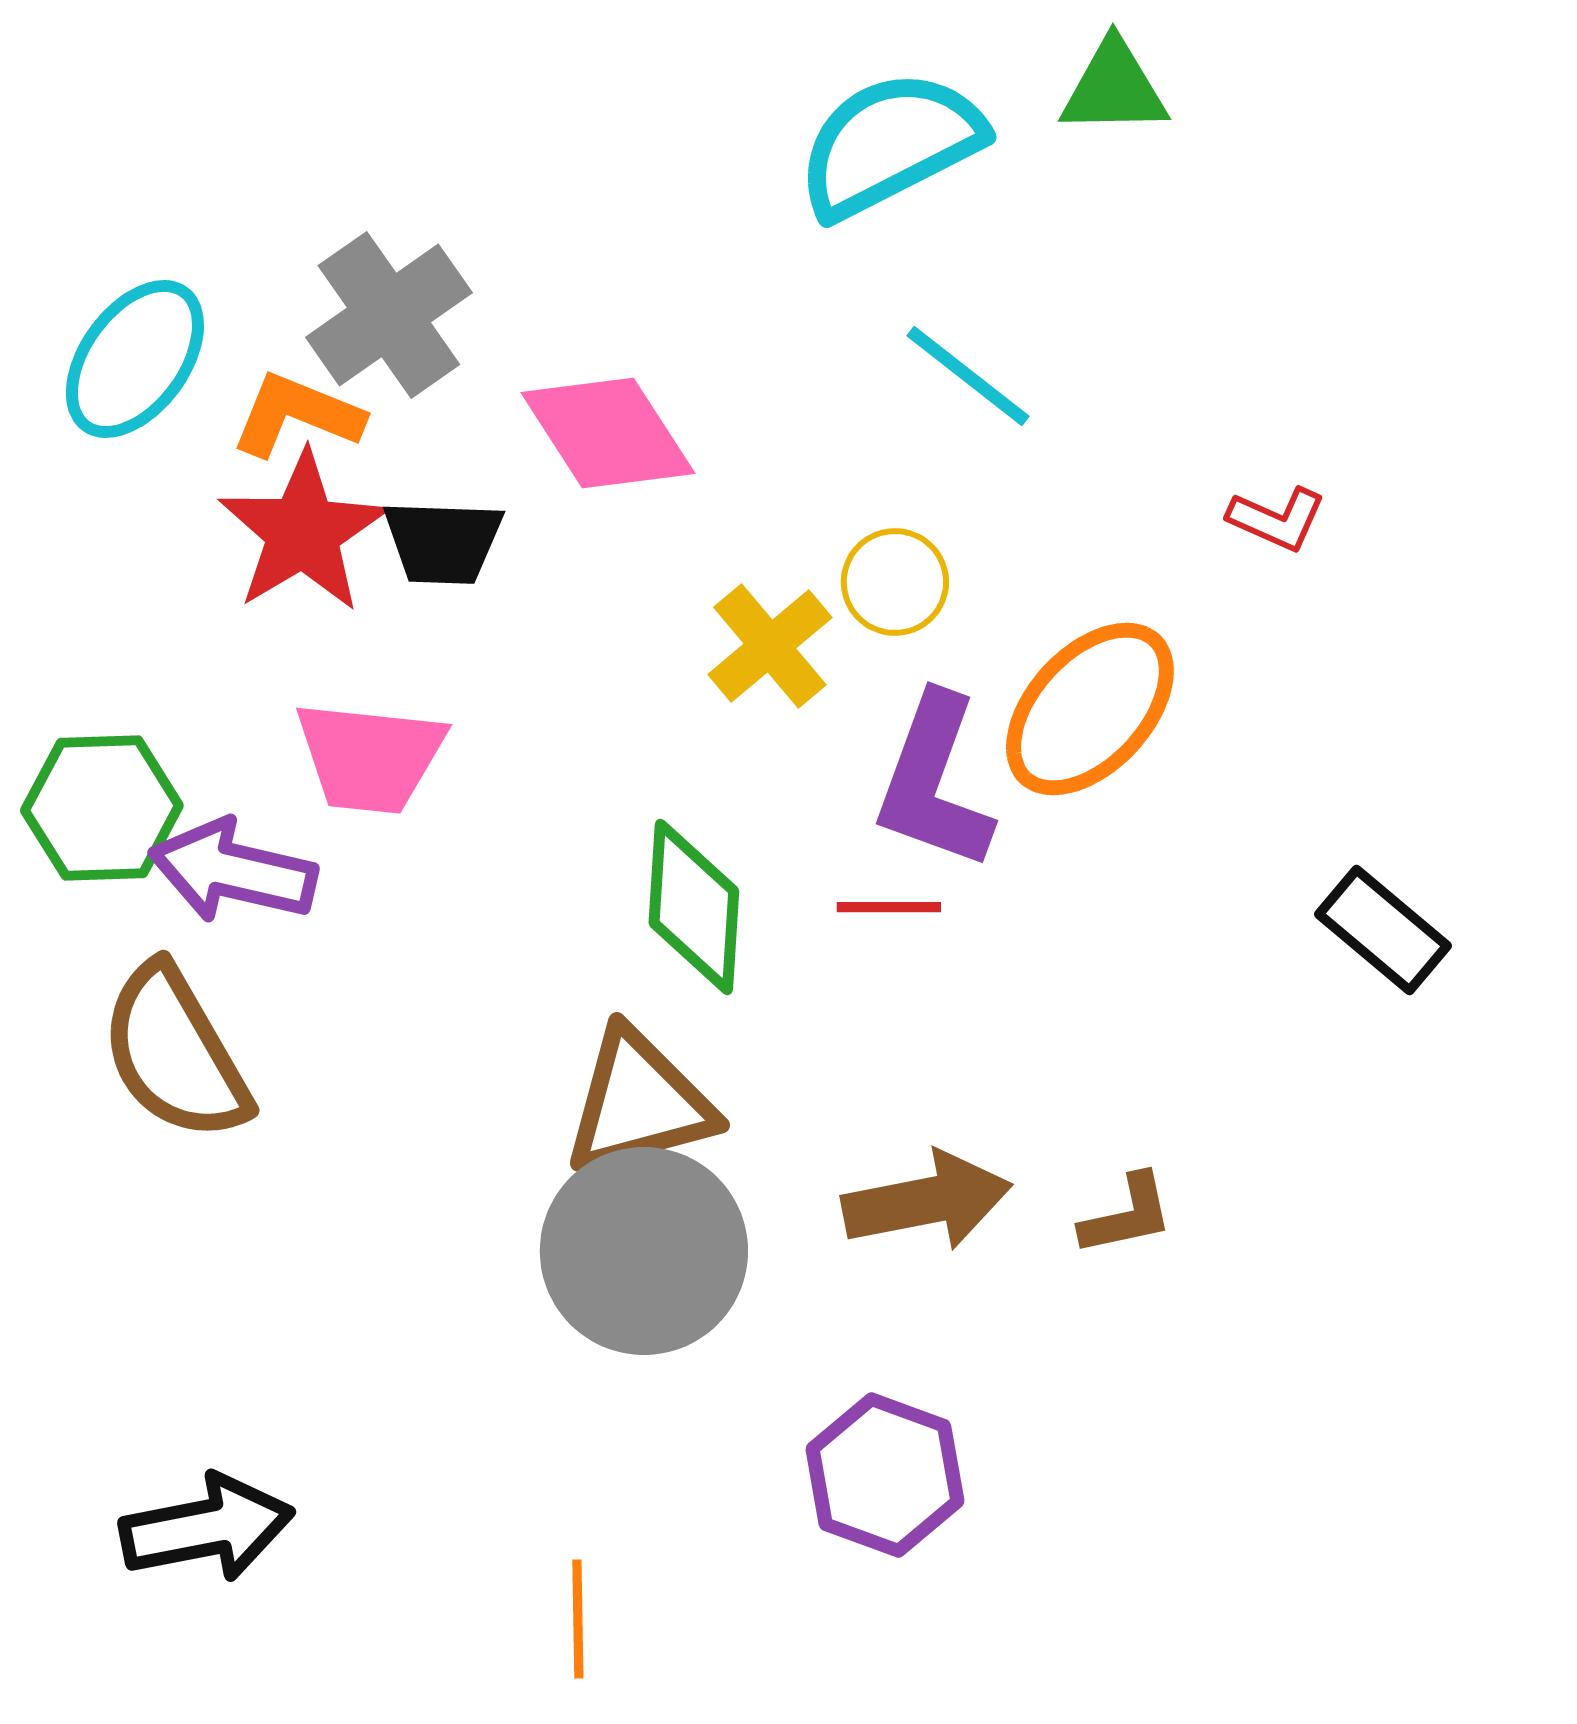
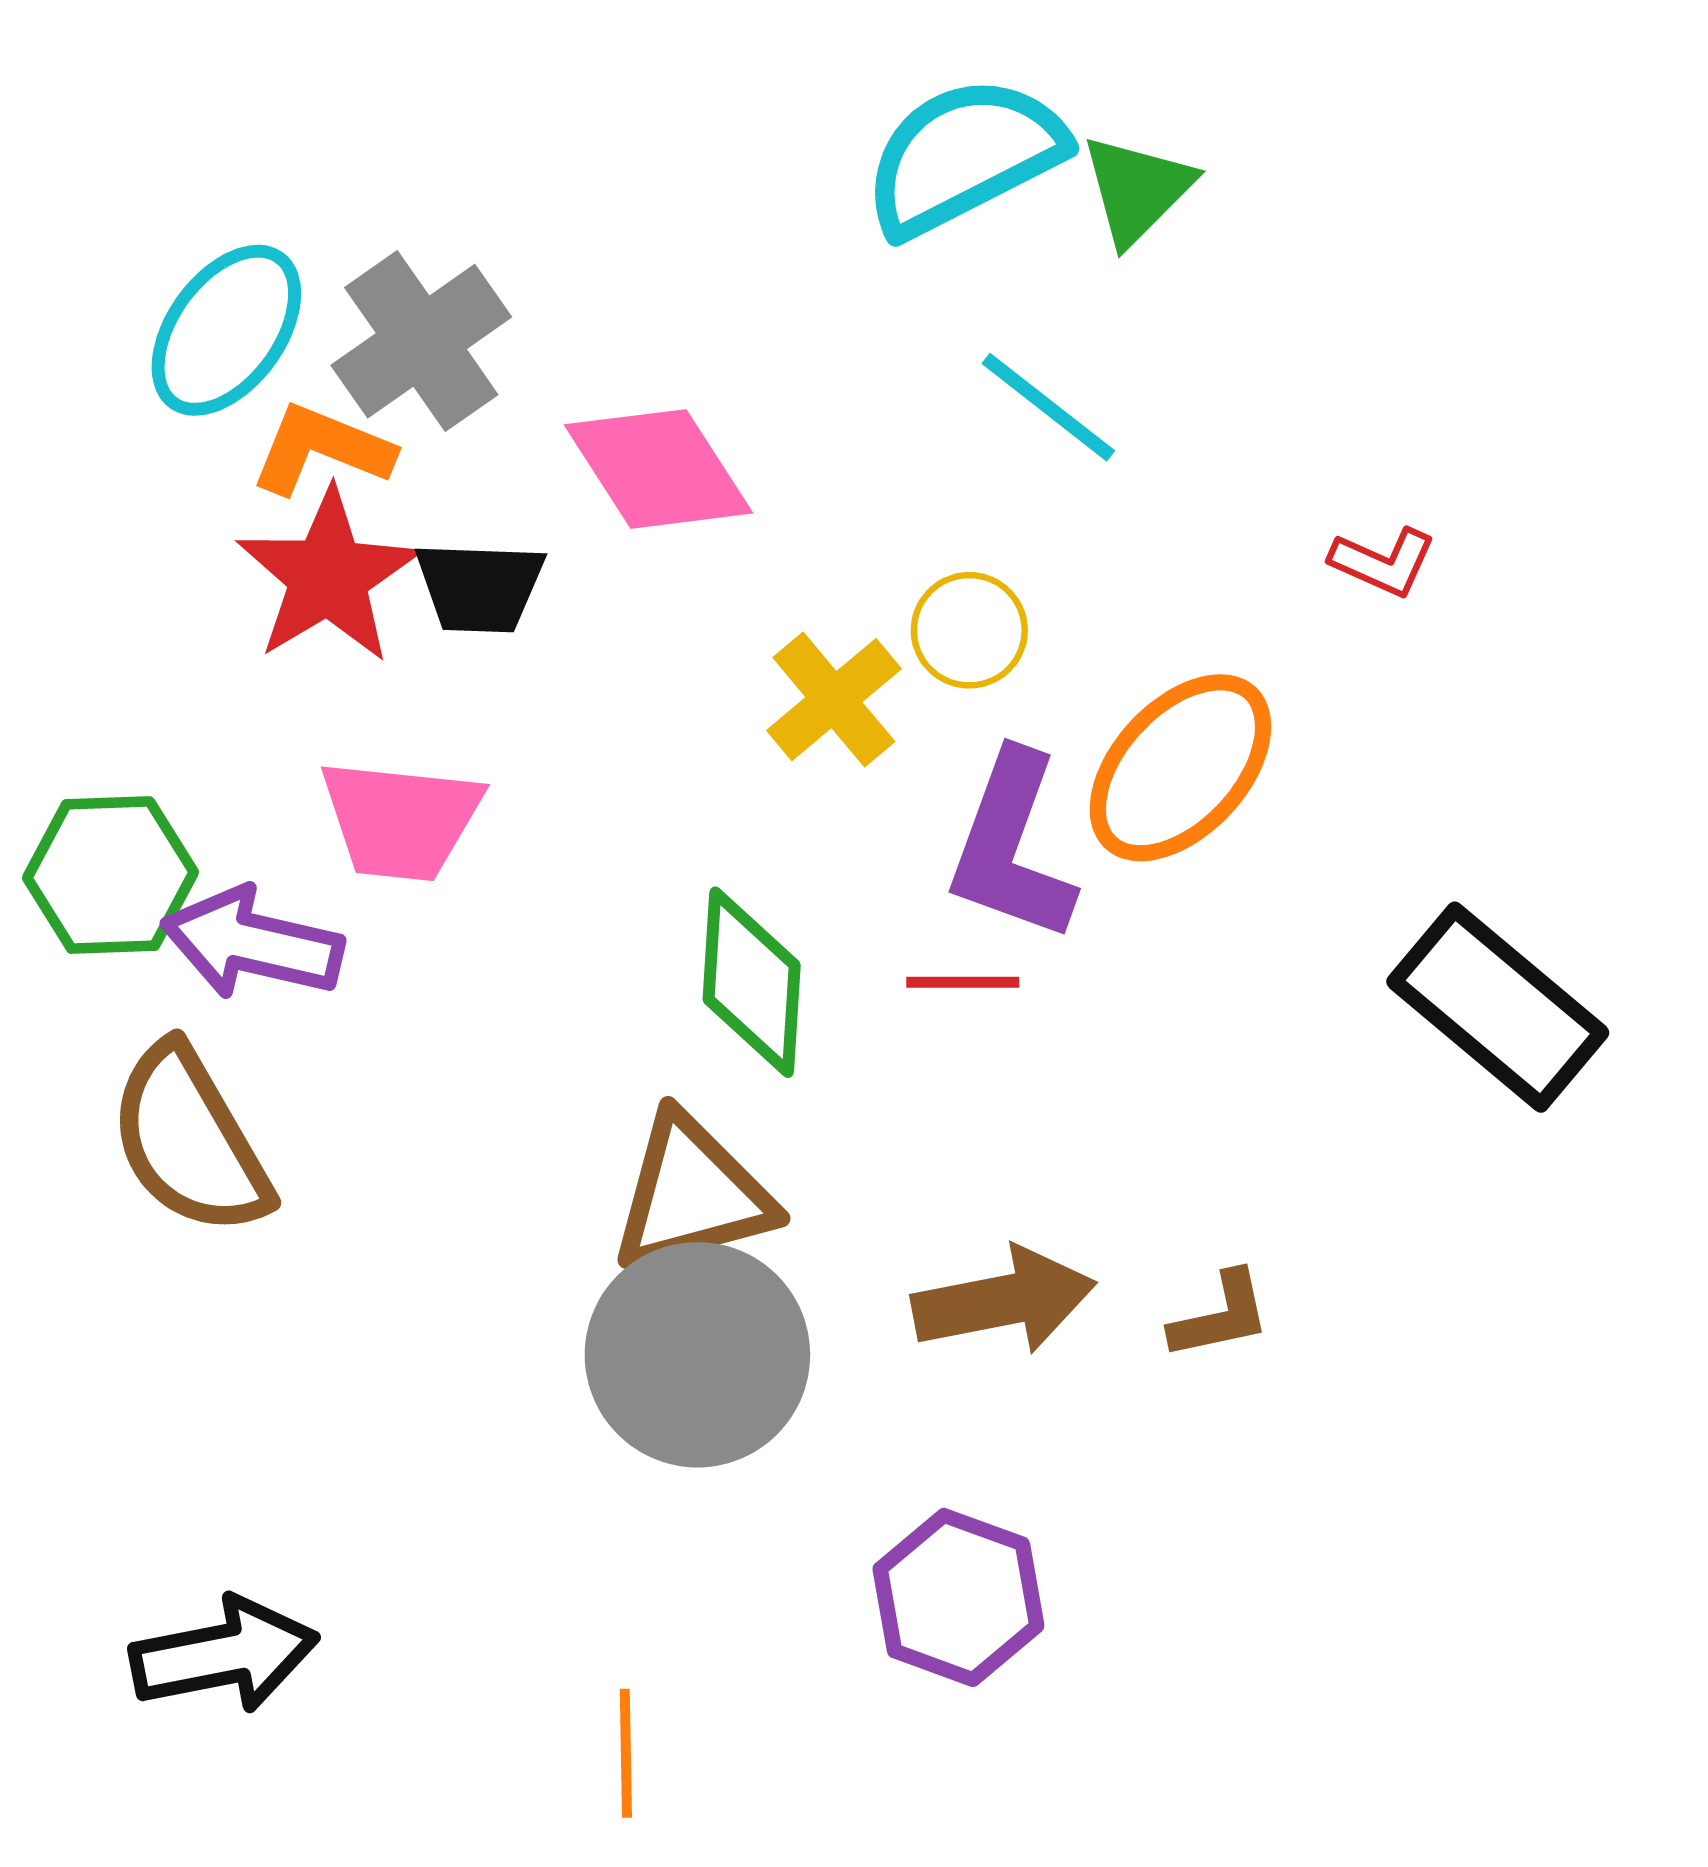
green triangle: (1114, 88) -> (1137, 189), moved, turned -44
cyan ellipse: (135, 359) -> (226, 330), moved
black rectangle: (1383, 930) -> (1498, 1007), size x1.5

